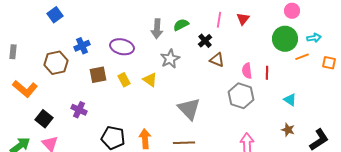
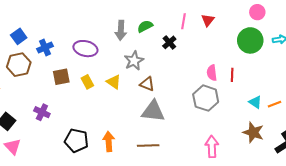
blue square: (55, 15) -> (19, 36), moved
orange line: (302, 57) -> (275, 104), moved
brown triangle: (217, 60) -> (147, 84), moved
gray triangle: (189, 109) -> (153, 111), turned -40
brown star: (288, 130) -> (253, 132), size x1.5

